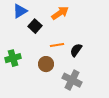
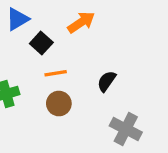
orange line: (57, 45) -> (56, 73), moved
gray cross: (72, 80) -> (126, 129), moved

